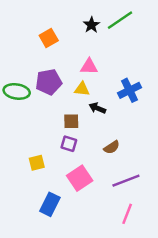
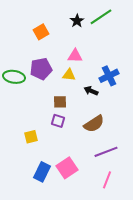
black arrow: (97, 108) -> (91, 91), moved
brown semicircle: (112, 147) -> (94, 124), size x1.5
pink square: (80, 178) -> (67, 168), moved

